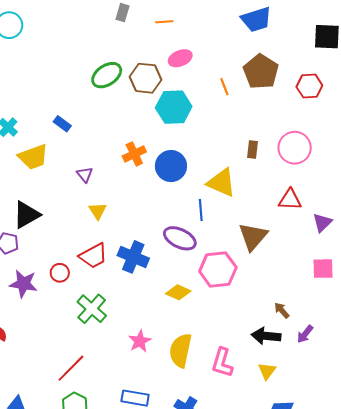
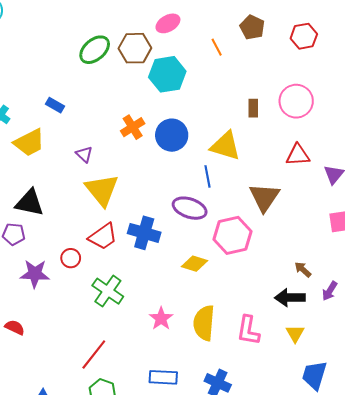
brown pentagon: (261, 72) -> (252, 27), size x0.7
yellow triangle: (98, 211) -> (102, 190), size x1.8
black triangle: (26, 215) -> (29, 203), turned 48

